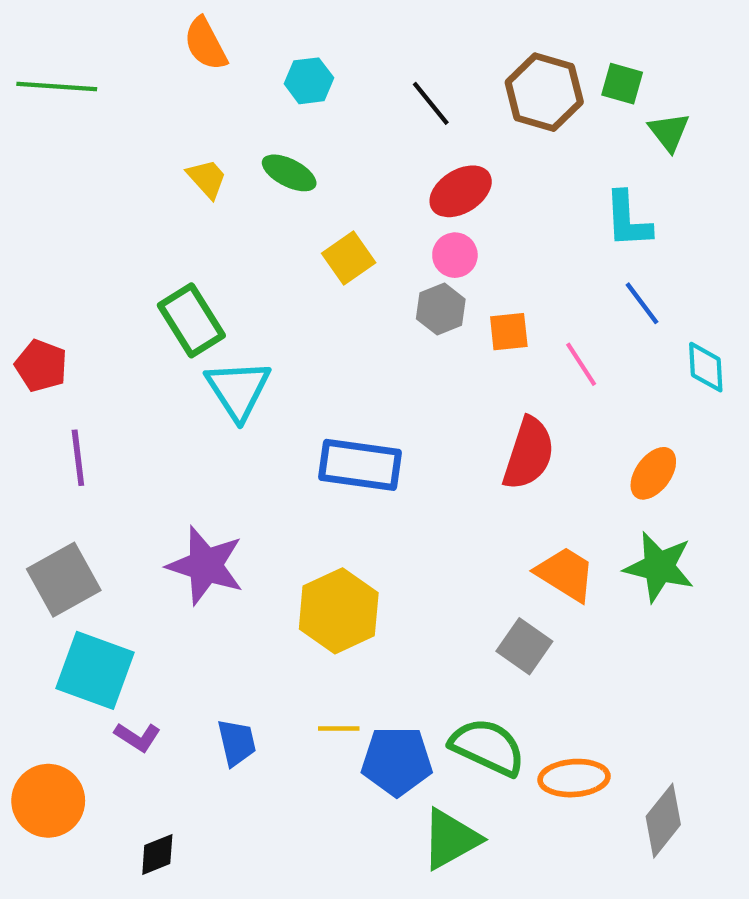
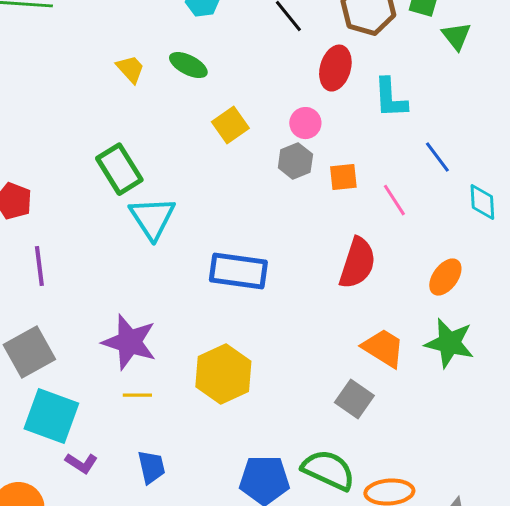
red ellipse: (461, 191) -> (335, 68), moved, turned -42
cyan L-shape: (628, 220) -> (390, 98), moved
yellow line: (339, 728) -> (137, 395), moved

